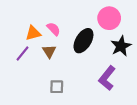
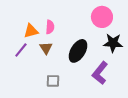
pink semicircle: (54, 29) -> (50, 27), turned 48
black ellipse: (83, 41) -> (78, 51), moved
black star: (121, 46) -> (113, 43), turned 30

